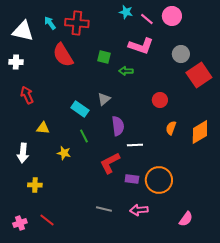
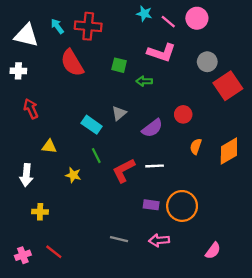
purple semicircle: (118, 126) -> (152, 128), moved, turned 60
red L-shape: (110, 163) -> (124, 170), moved

